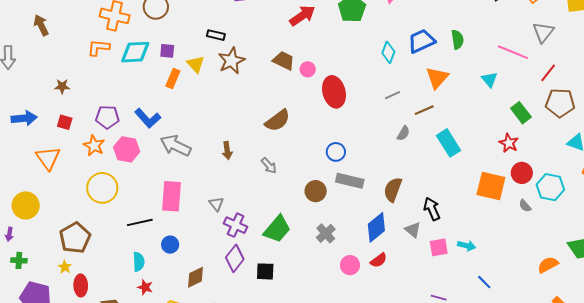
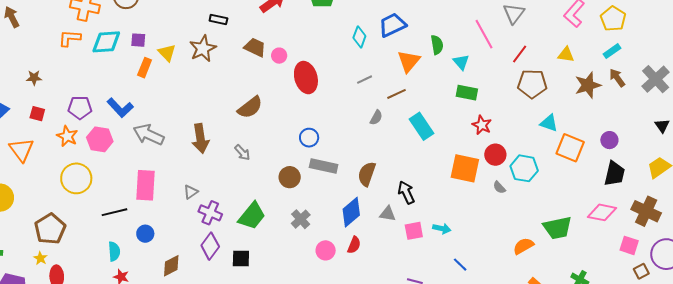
black rectangle: (216, 35) -> (218, 19), moved
green semicircle: (457, 40) -> (437, 45), moved
pink line: (513, 52) -> (484, 34), turned 40
green rectangle: (521, 113) -> (467, 93), moved, turned -40
brown arrow: (227, 151) -> (200, 138), size x1.6
gray triangle: (216, 204) -> (191, 192), turned 35
gray triangle: (413, 230) -> (388, 214), turned -30
red semicircle: (379, 260) -> (354, 245), turned -30

